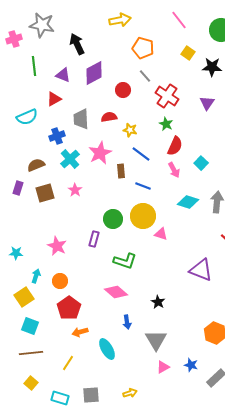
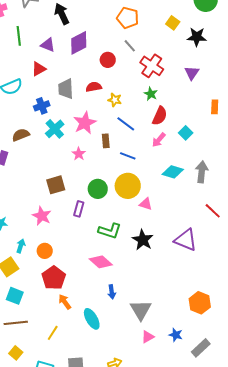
pink arrow: (174, 170) -> (159, 140), turned 70
pink star: (75, 190) -> (79, 154), moved
brown square: (45, 193) -> (56, 185), moved
black star: (158, 302) -> (143, 240), moved, size x1.5
orange arrow: (80, 332) -> (65, 302), turned 70

